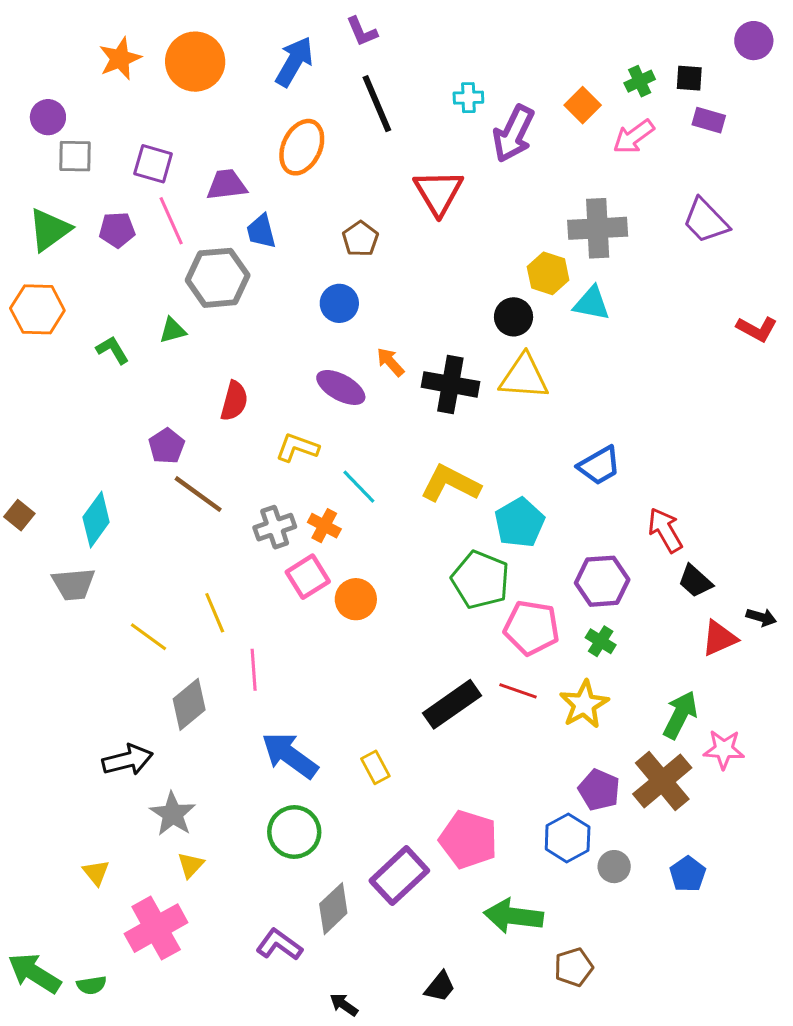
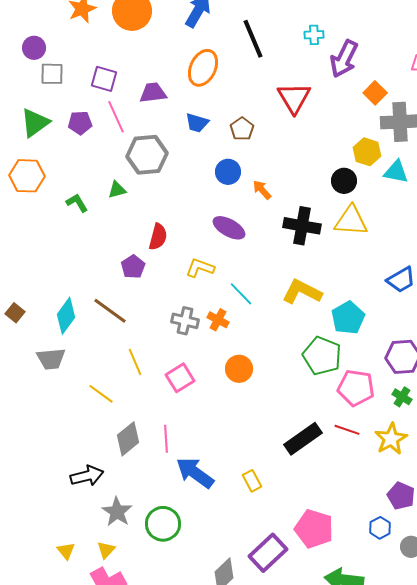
orange square: (583, 105) -> (375, 93), moved
blue trapezoid: (261, 231) -> (197, 123), moved, turned -60
orange arrow: (390, 362) -> (262, 190), moved
purple pentagon: (167, 446) -> (133, 267), moved
brown line: (198, 494) -> (110, 311), moved
gray cross: (275, 527) -> (185, 321), turned 32
pink square: (308, 577) -> (180, 378), moved
yellow line: (215, 613) -> (135, 362), moved
pink line: (254, 670) -> (166, 439), moved
green circle: (294, 832) -> (163, 524), moved
blue hexagon: (568, 838) -> (380, 528), size x0.7
yellow triangle: (191, 865) -> (106, 550), moved

